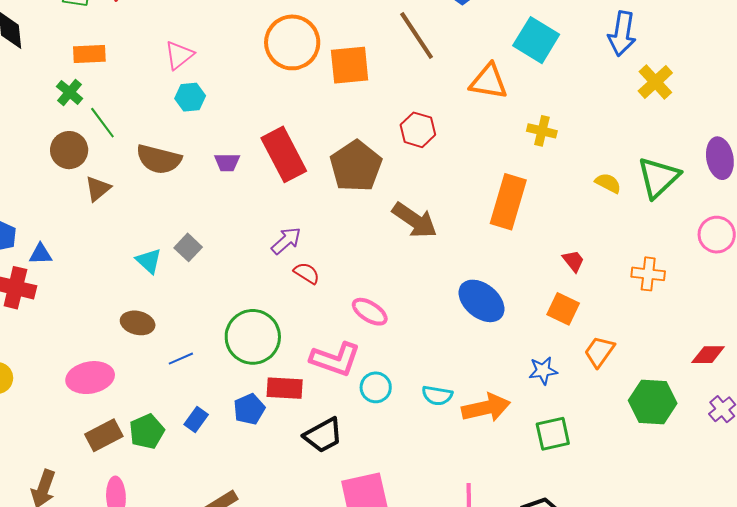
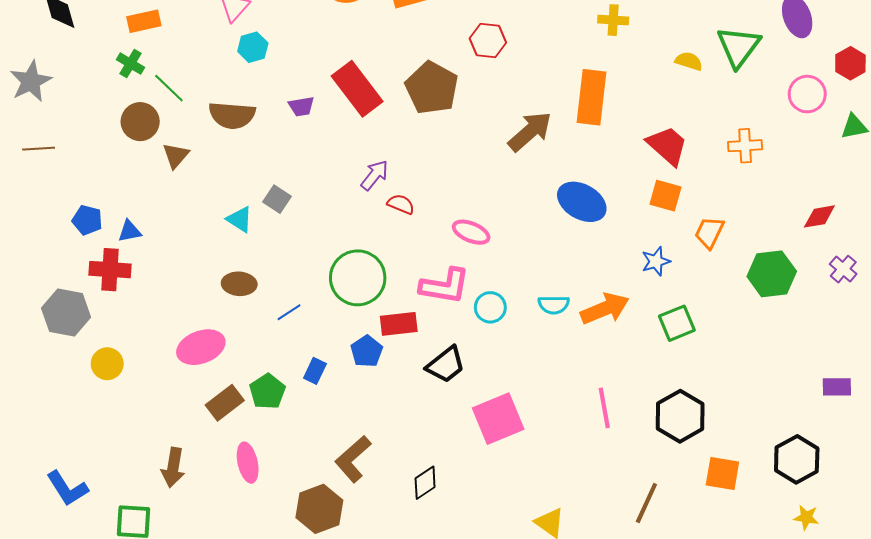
brown arrow: (415, 220) -> (530, 132), moved, turned -66
red trapezoid: (573, 261) -> (667, 146), size x1.8

